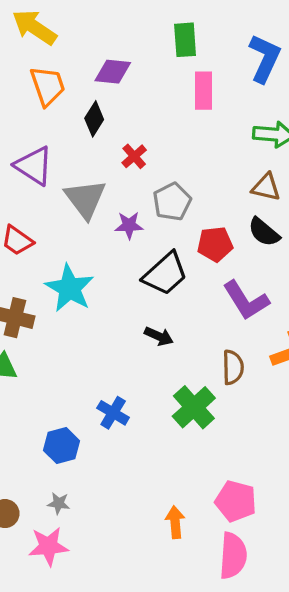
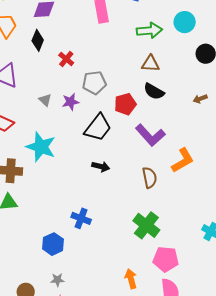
gray triangle: (85, 199) -> (45, 100), moved, size x0.5
gray pentagon: (172, 202) -> (94, 83), turned 30
green cross: (194, 407) -> (146, 225), moved

